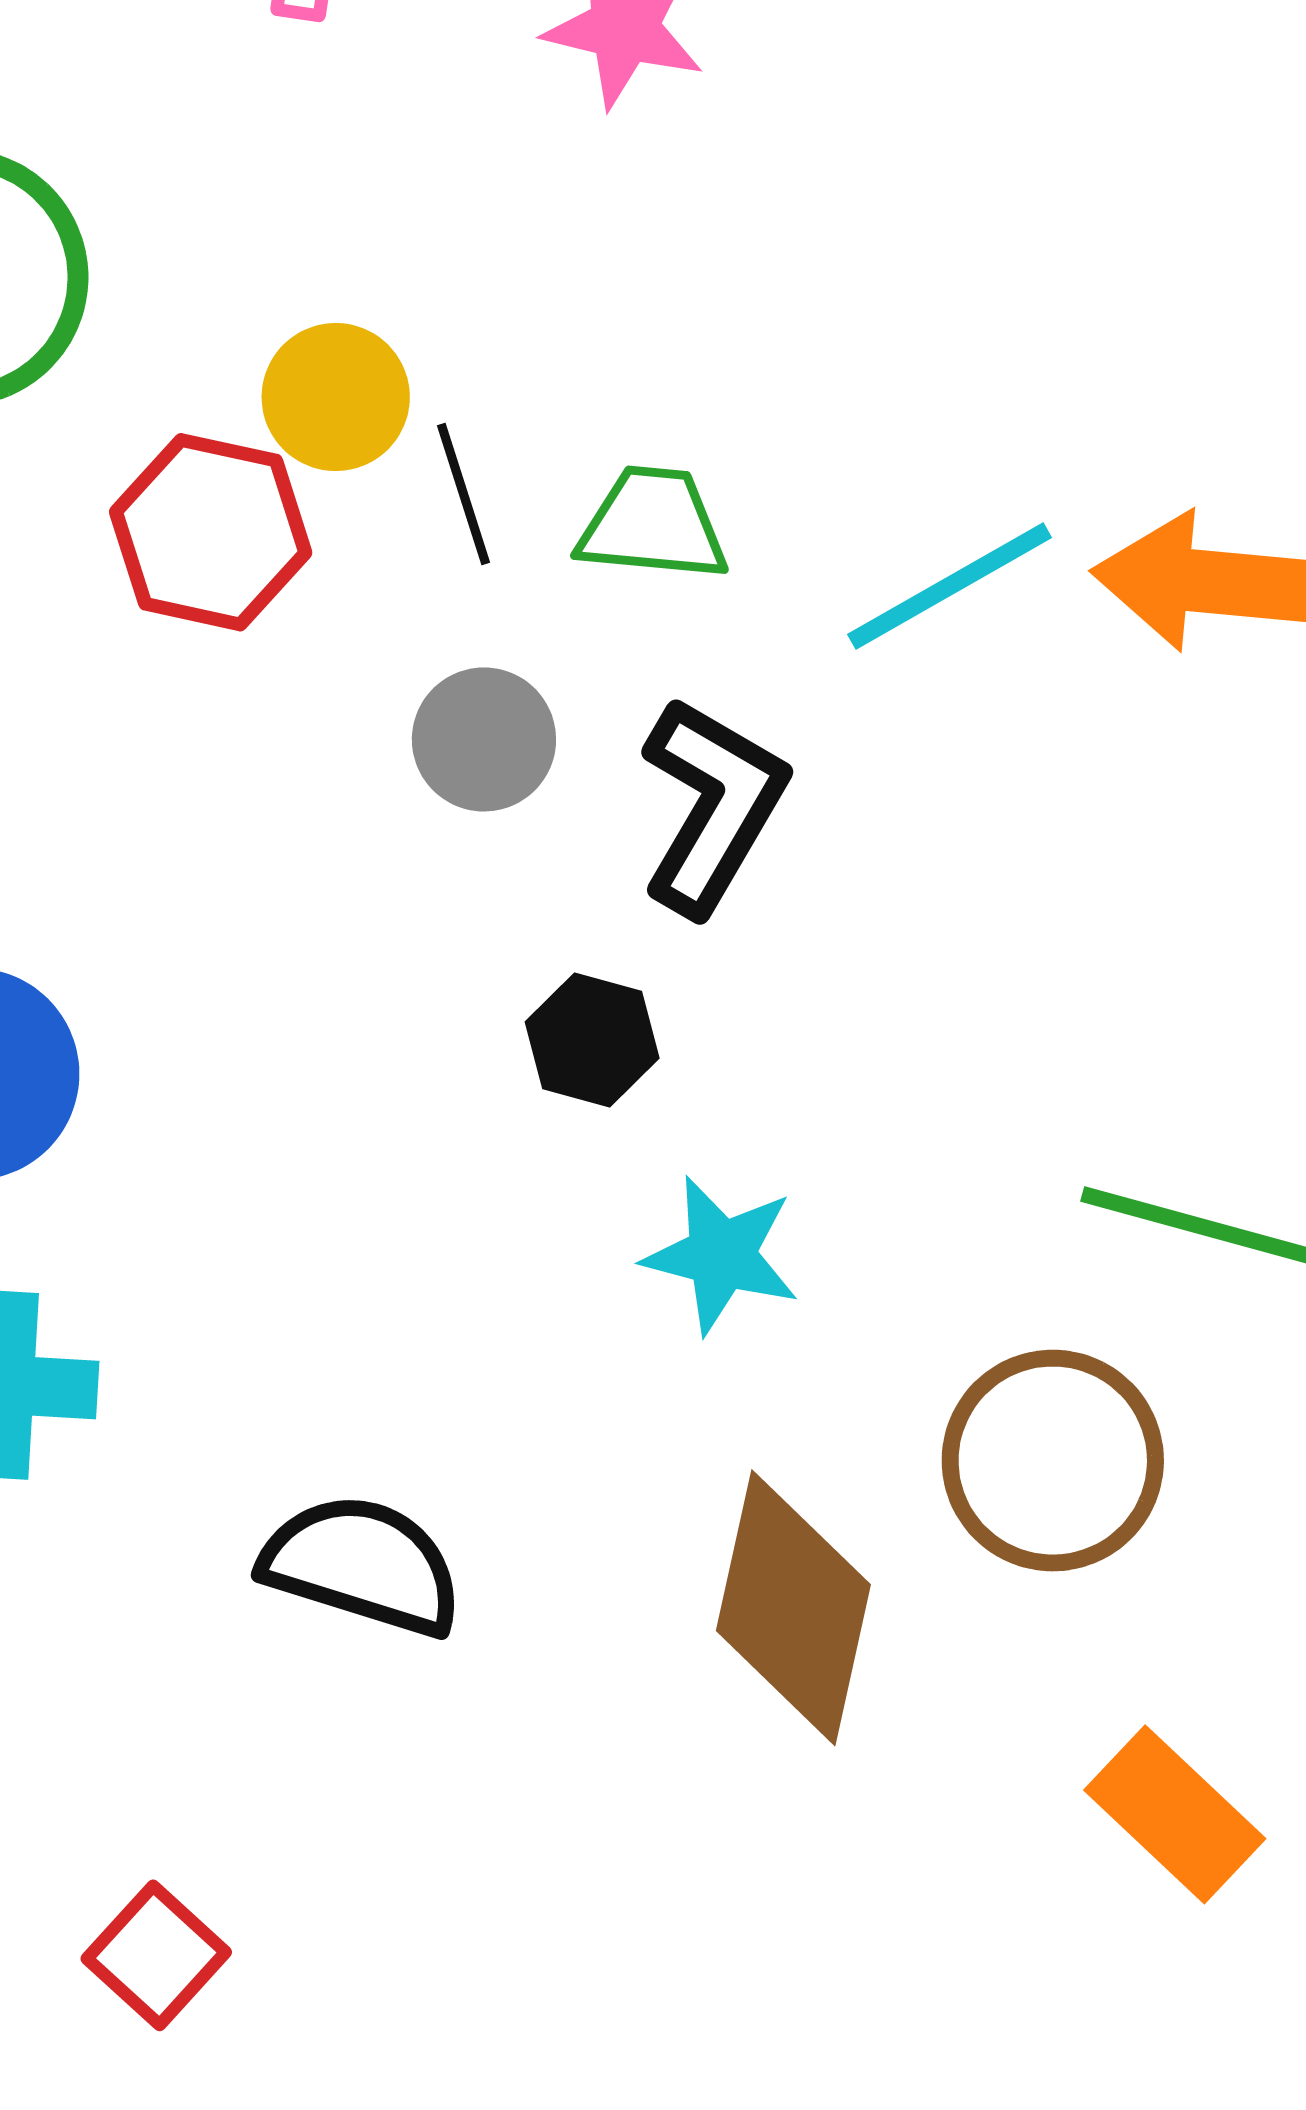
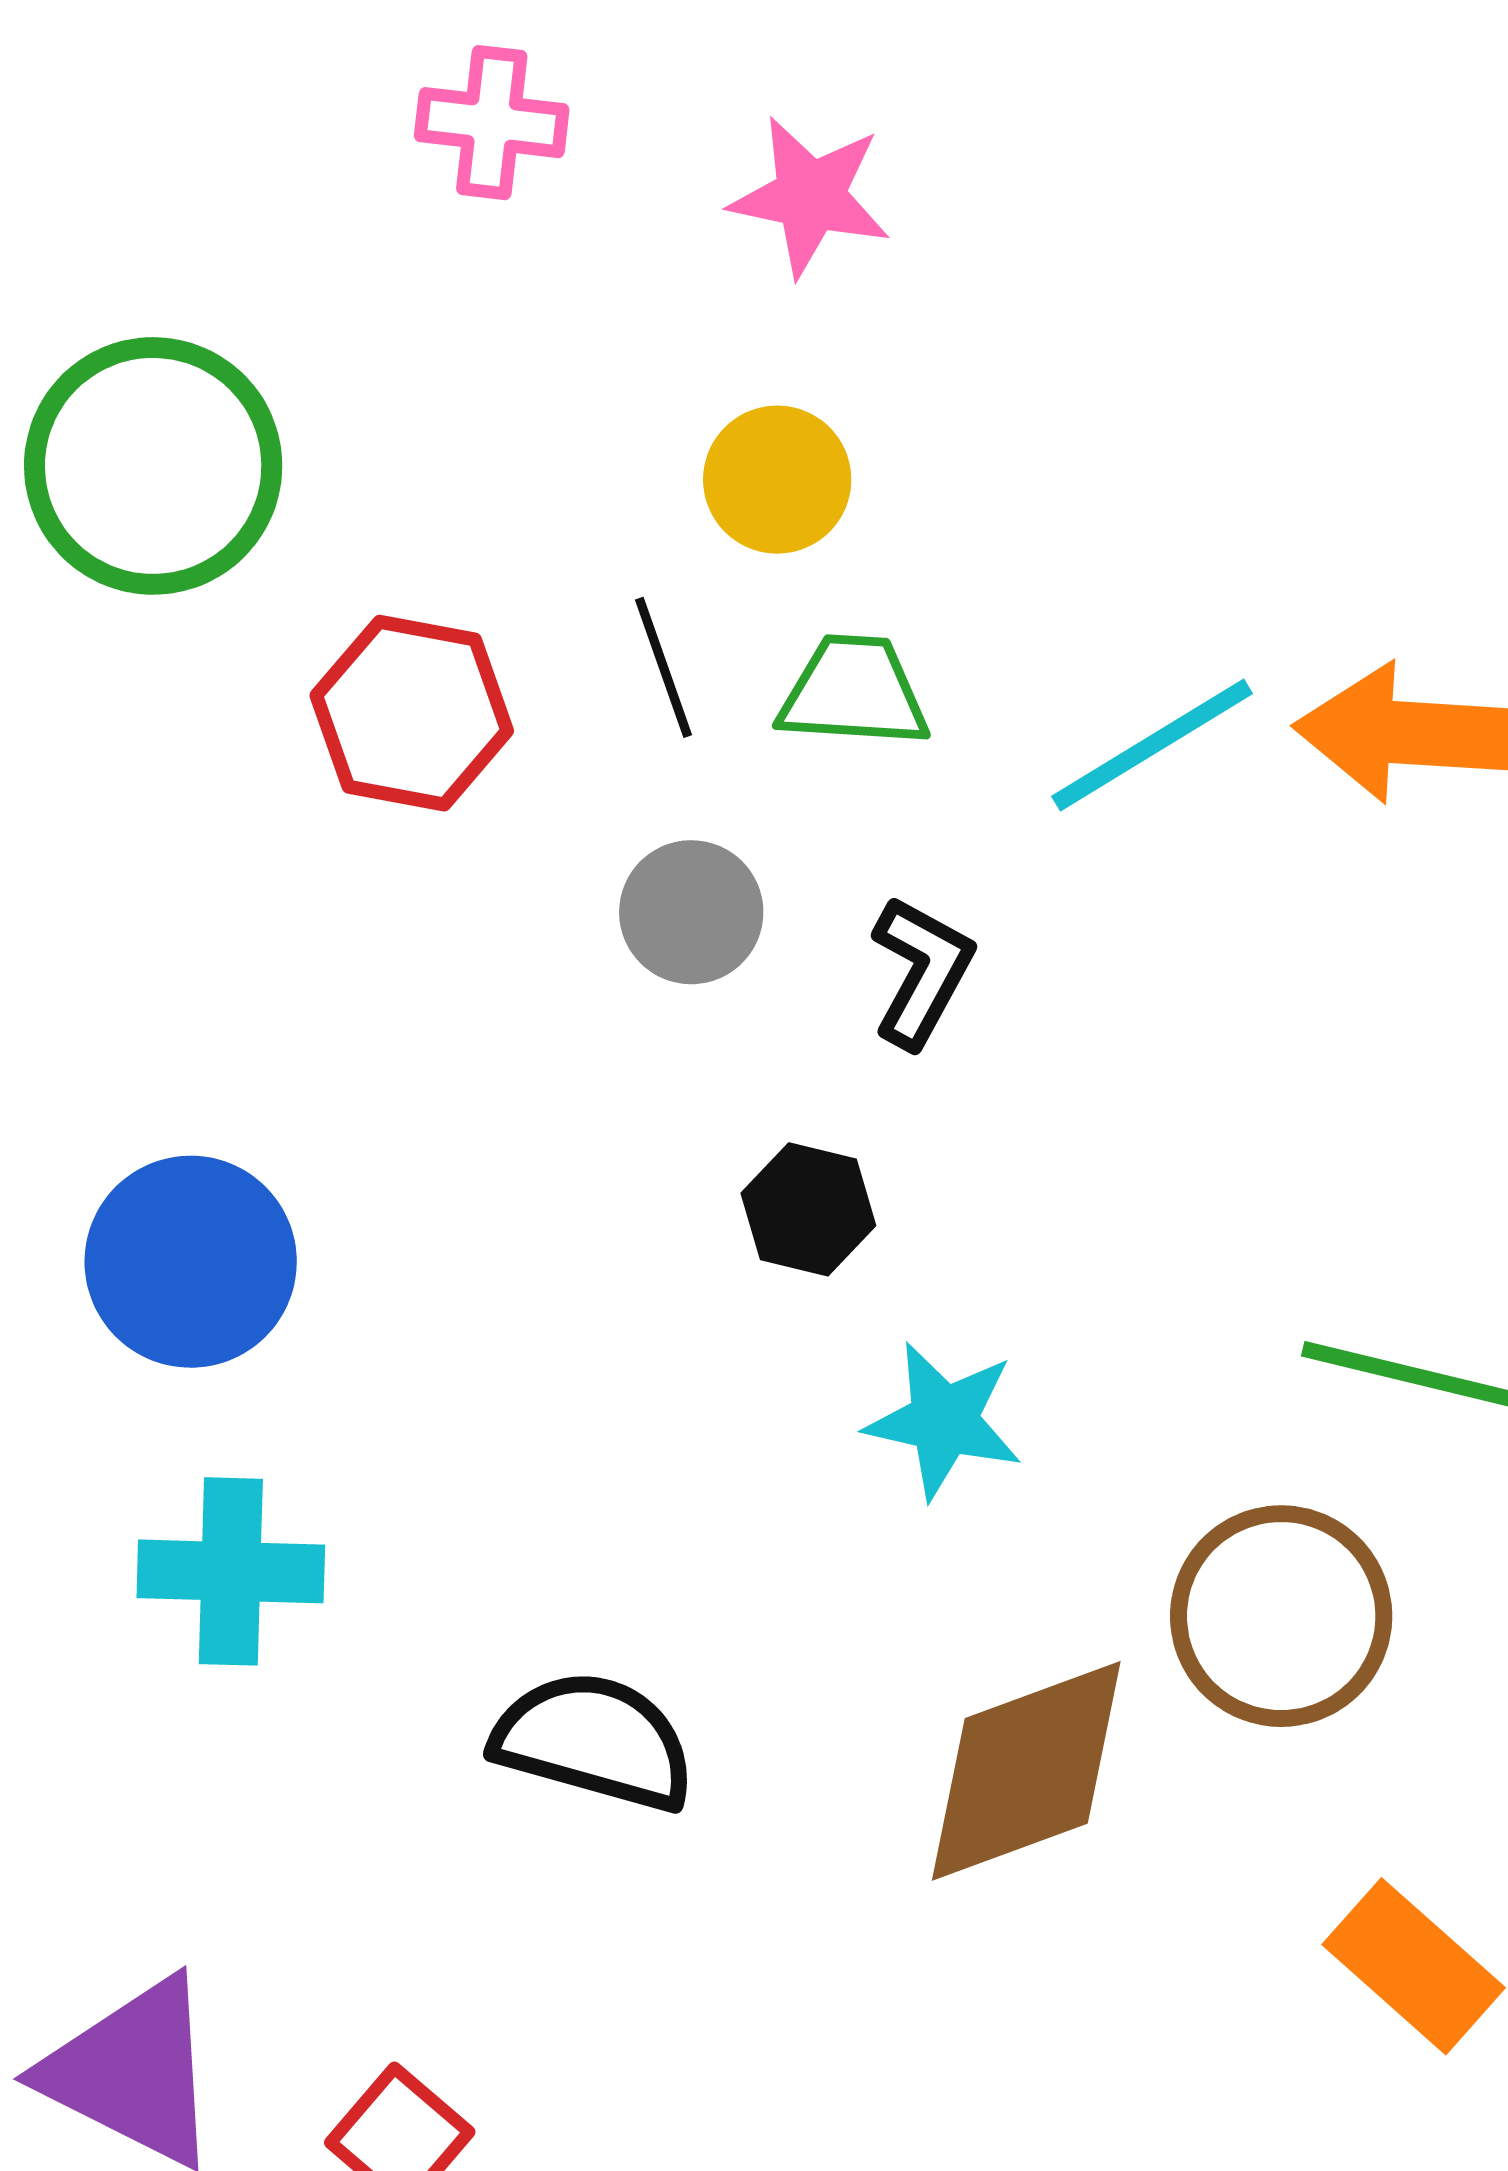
yellow circle: (336, 397) -> (777, 480), moved
black L-shape: (713, 806) -> (922, 972), size x0.7
brown diamond: (793, 1608) -> (1026, 1771), turned 59

